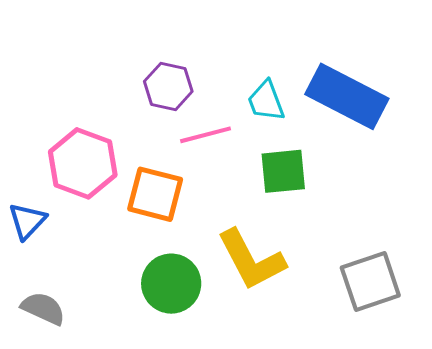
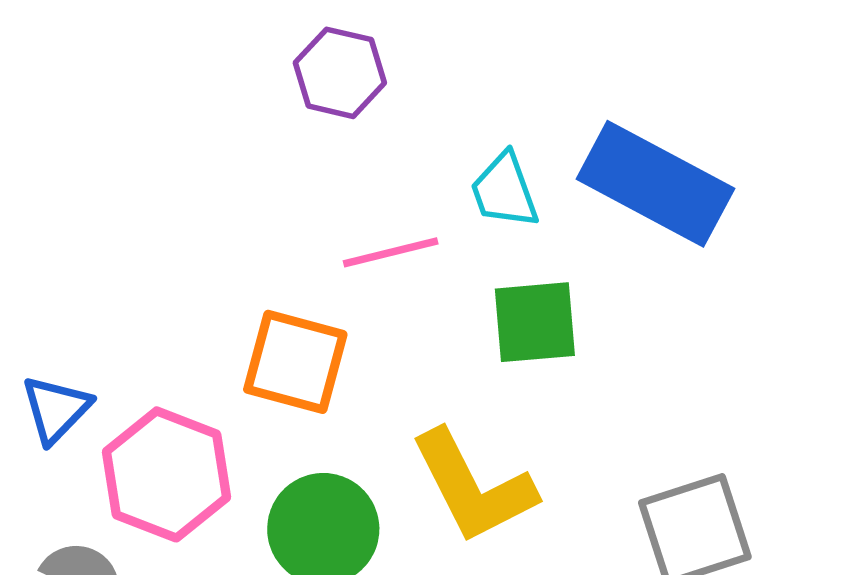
purple hexagon: (168, 86) -> (340, 73), moved
pink hexagon: (83, 163) -> (166, 474), moved

